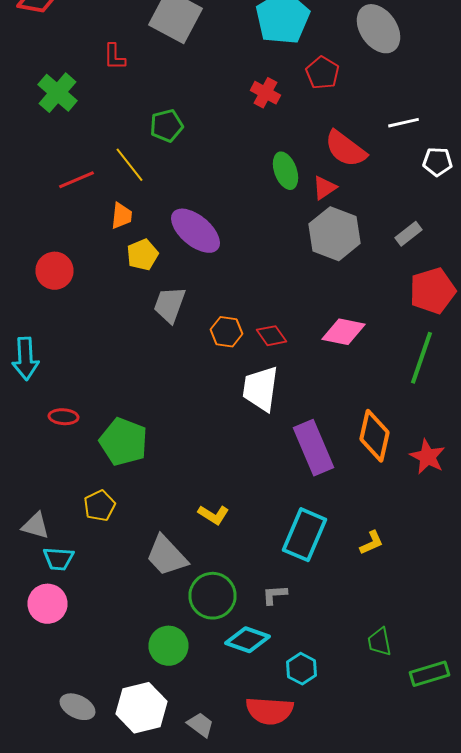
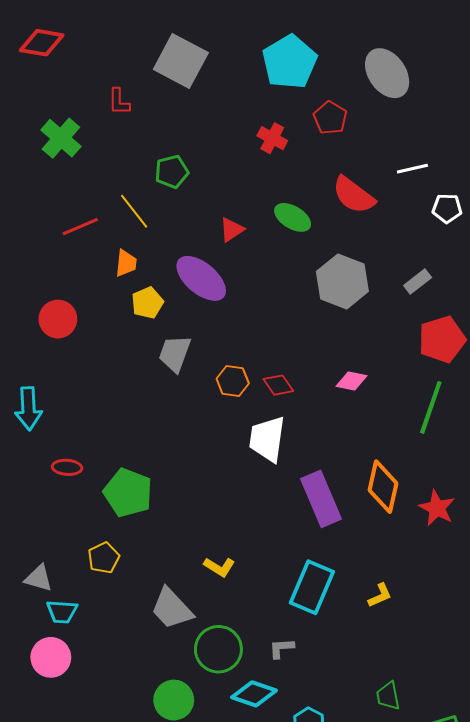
green ellipse: (286, 171) -> (293, 217), turned -39
red triangle: (324, 188) -> (232, 230), moved
pink diamond: (344, 332) -> (352, 381), size x0.7

